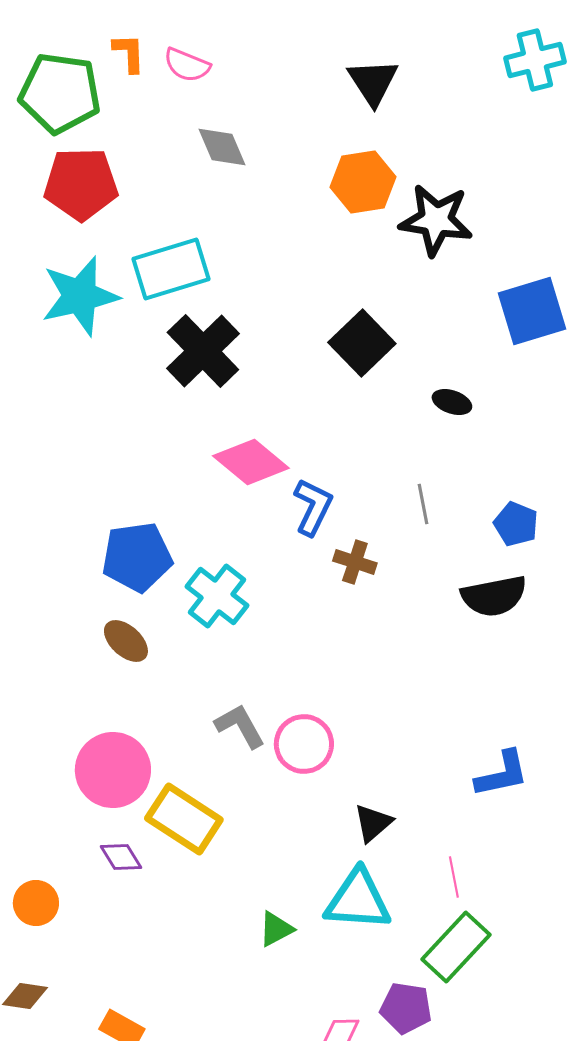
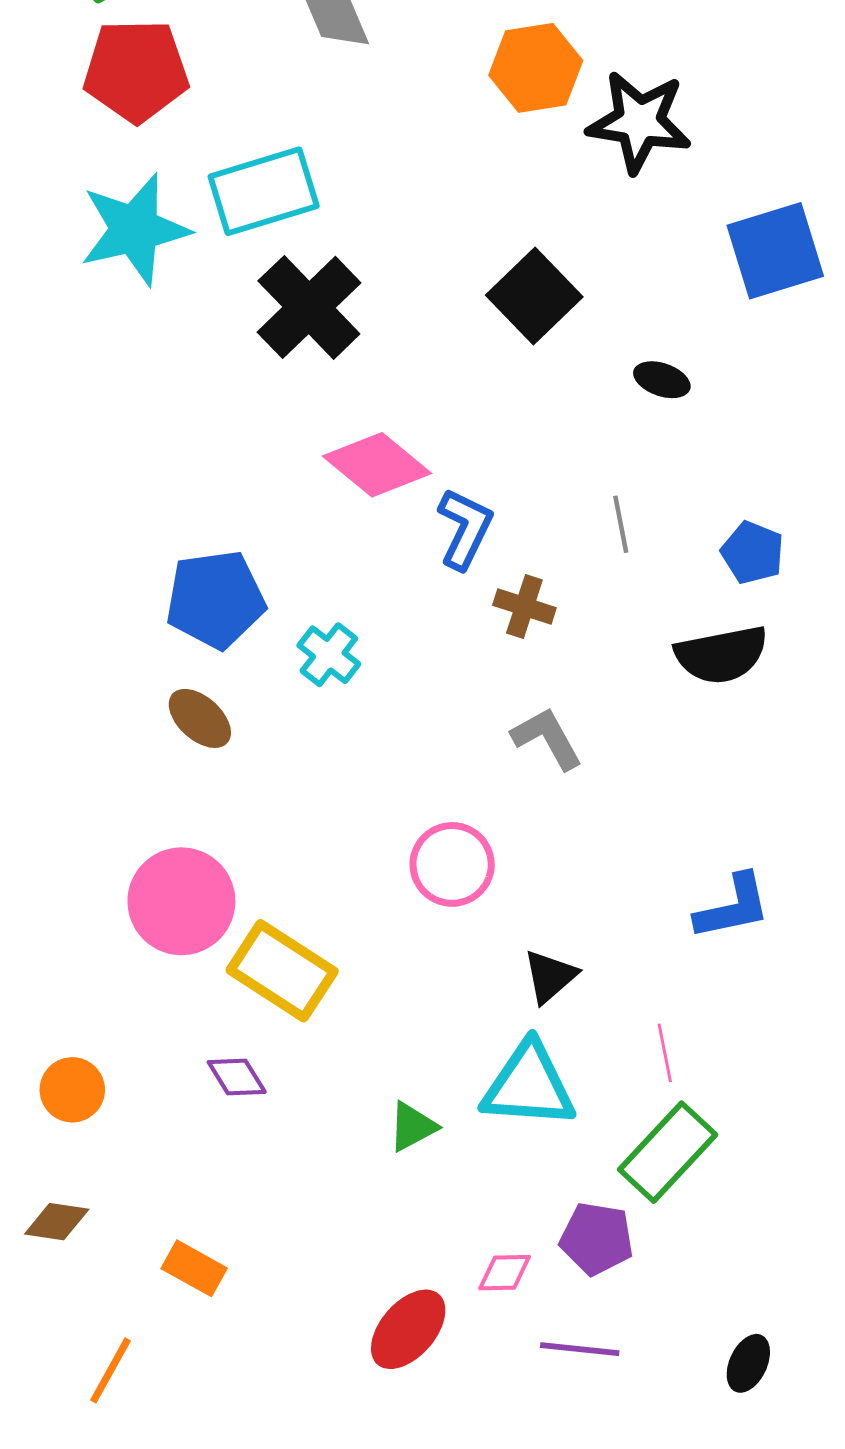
cyan cross: (217, 596) -> (329, 655), size x0.7
gray L-shape: (240, 726) -> (547, 738), moved
purple diamond: (121, 857) -> (237, 1077), moved

